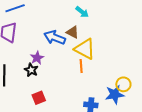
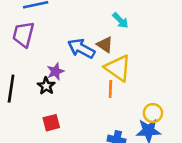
yellow circle: (123, 84) -> (153, 113), moved

